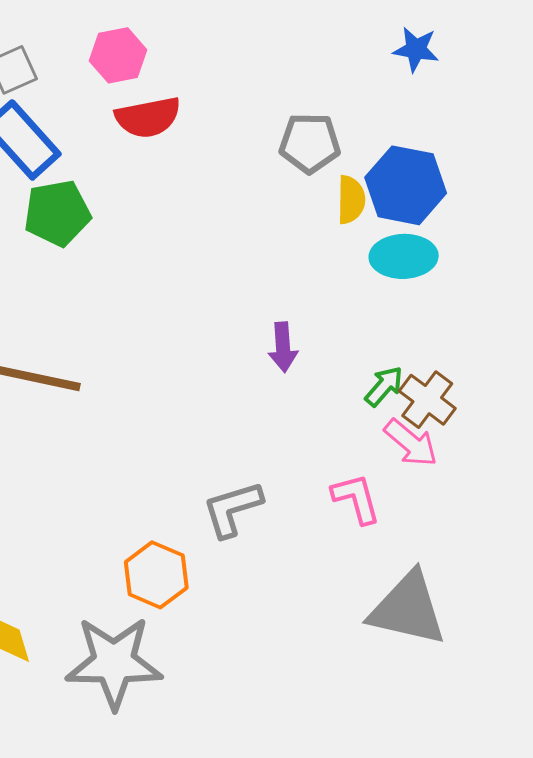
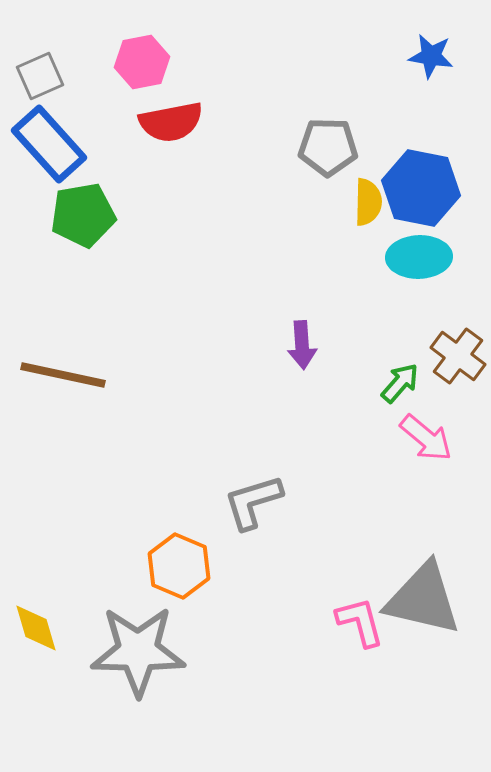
brown cross: (427, 400) -> (458, 356), moved
pink L-shape: (356, 499) -> (360, 622), moved

